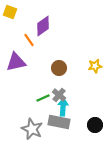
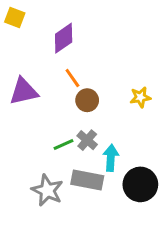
orange line: (29, 40) -> (72, 78), moved
cyan arrow: (63, 107) -> (111, 158), moved
black circle: (95, 125) -> (140, 184), size x1.5

